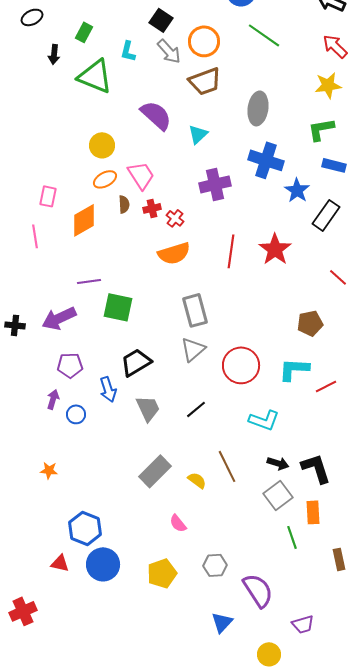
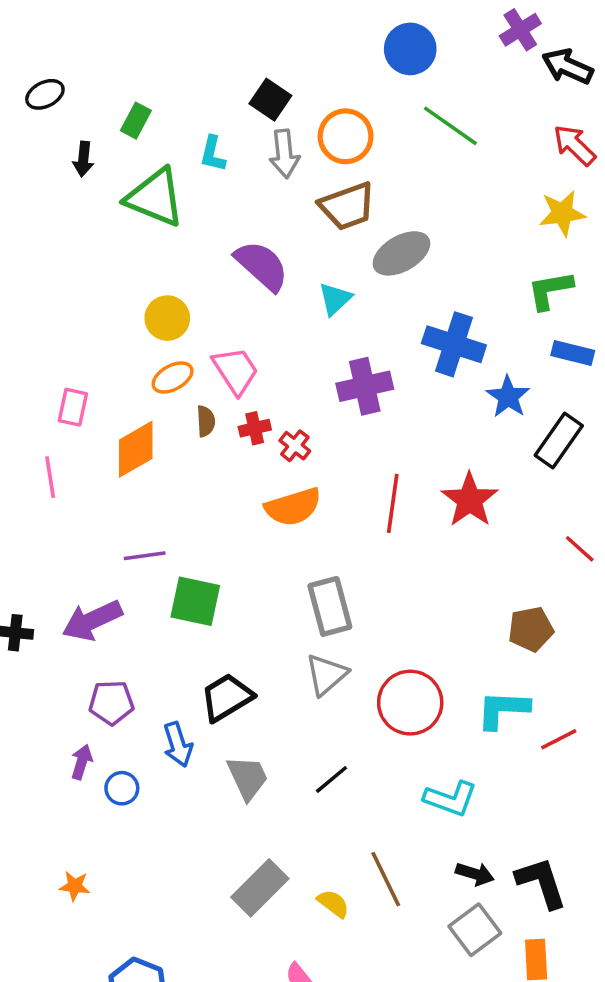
gray arrow: (169, 51) -> (284, 154), turned 36
gray ellipse: (258, 108) -> (401, 253), moved, turned 52

